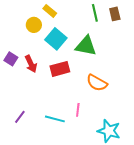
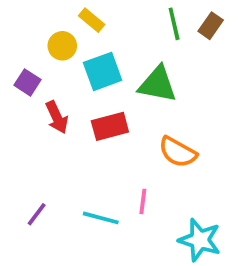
brown rectangle: (115, 14) -> (211, 26), turned 48
cyan square: (56, 39) -> (103, 71), turned 30
purple square: (11, 59) -> (27, 82), moved

